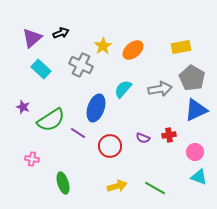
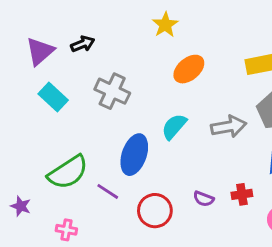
yellow star: (103, 46) -> (165, 25), moved
purple star: (23, 107) -> (21, 206), moved
pink cross: (32, 159) -> (66, 230), moved

